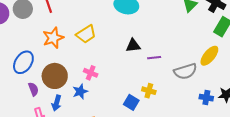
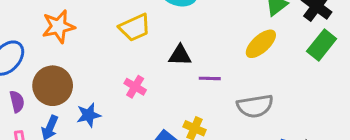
yellow trapezoid: (86, 34) -> (135, 28), moved
yellow ellipse: (209, 56) -> (261, 44), moved
pink cross: (91, 73) -> (135, 87), moved

